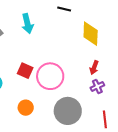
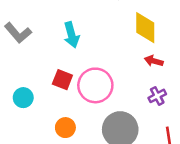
cyan arrow: (27, 24) -> (71, 35), moved
red arrow: (94, 68) -> (154, 61), moved, turned 88

